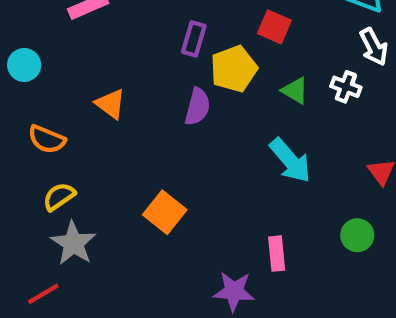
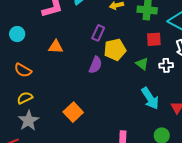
red square: (274, 27) -> (154, 39), moved, turned -35
white cross: (346, 87) -> (166, 65), turned -32
orange triangle: (111, 104) -> (56, 47), moved, turned -42
cyan arrow: (290, 160) -> (150, 98), moved

